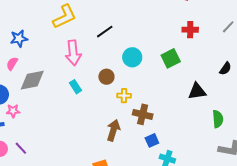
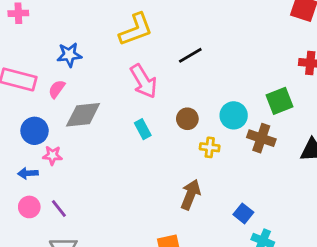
pink arrow: (73, 53) -> (144, 81), turned -30
cyan circle: (132, 57) -> (234, 115), moved
brown cross: (143, 114) -> (261, 138), moved
blue square: (152, 140) -> (243, 213), turned -32

